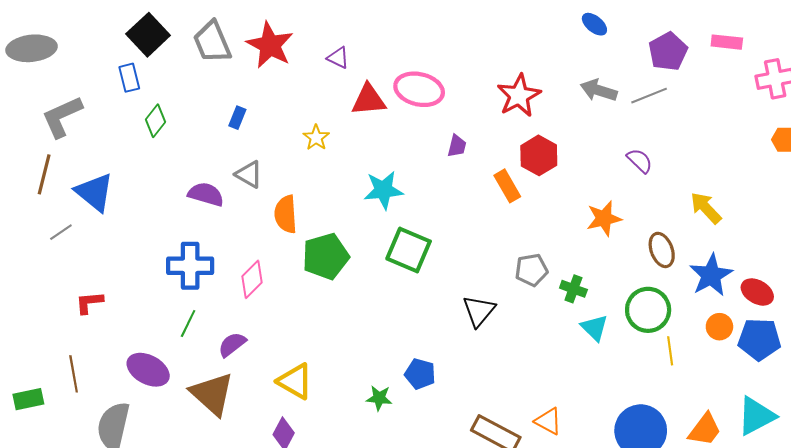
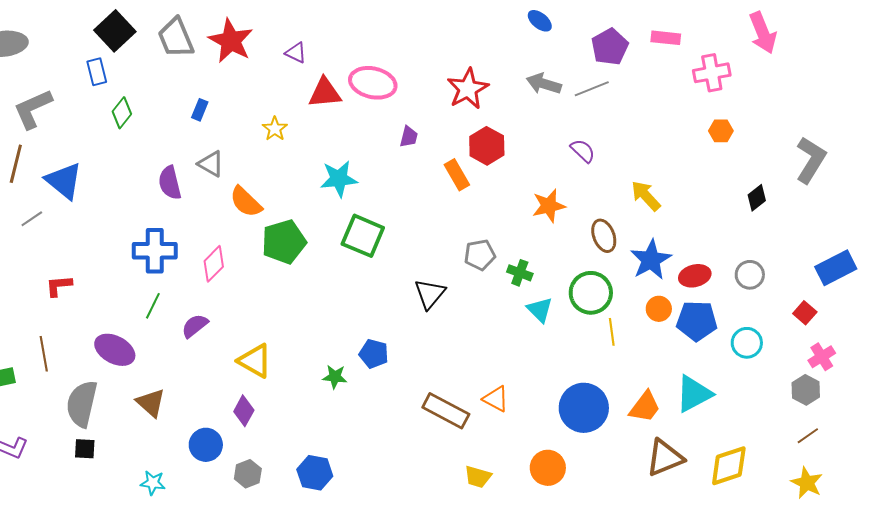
purple semicircle: (206, 194) -> (170, 183), turned -120
orange semicircle: (286, 214) -> (246, 202), turned -42
red ellipse: (757, 292) -> (695, 276), turned -44
brown triangle: (212, 394) -> (151, 403), moved, size x0.7

